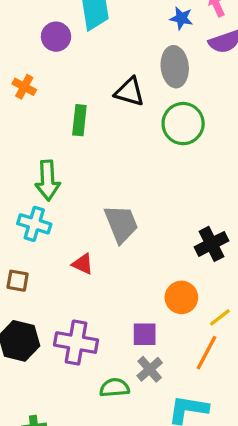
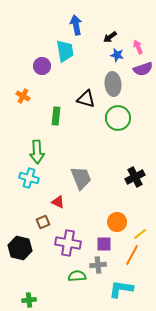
black cross: (211, 244) -> (135, 177), moved
brown square: (18, 281) -> (43, 222), moved, turned -32
purple square: (145, 334) -> (104, 244), moved
purple cross: (76, 343) -> (68, 243), moved
gray cross: (150, 369) -> (98, 265), turned 35

